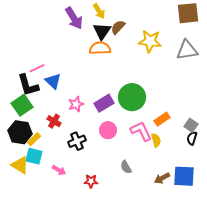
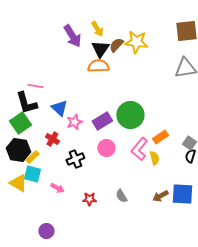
yellow star: (150, 41) -> (136, 42), moved
pink line: (37, 68) -> (35, 86), turned 35
blue triangle: (53, 81) -> (59, 108), moved
pink L-shape: (141, 131) -> (139, 149), turned -115
gray semicircle: (126, 167) -> (121, 196), moved

